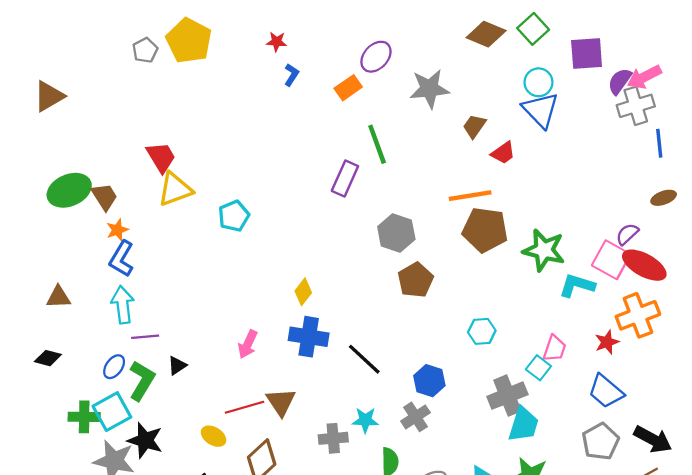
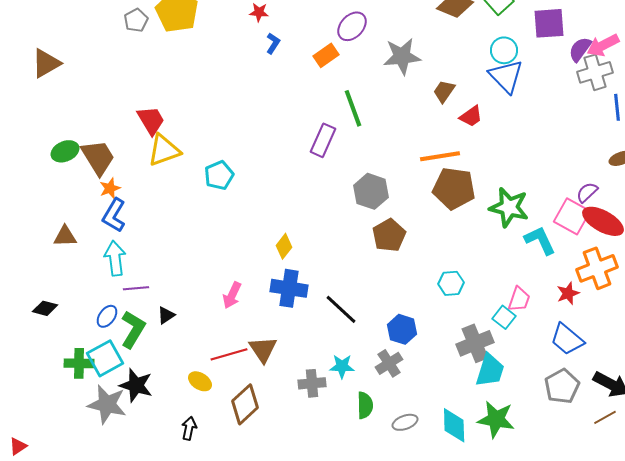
green ellipse: (69, 190) -> (65, 151), size x0.7
brown trapezoid: (104, 197) -> (98, 157), size x1.4
cyan L-shape: (577, 285) -> (540, 240), turned 48
brown triangle: (58, 297) -> (65, 236), moved

